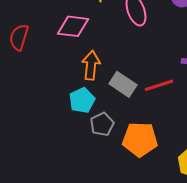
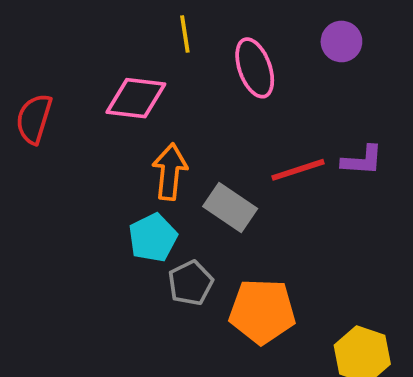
red line: (159, 85) -> (298, 170), moved

